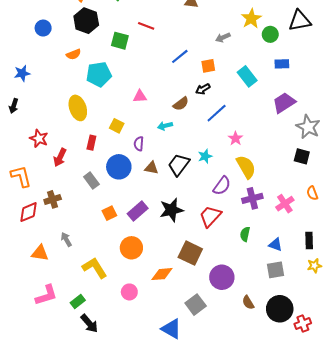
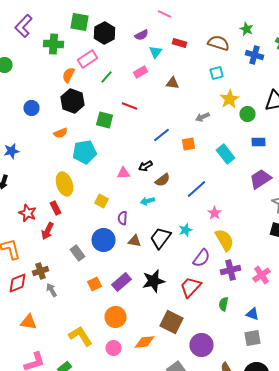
black arrow: (203, 89) -> (146, 166), moved
red rectangle: (91, 143) -> (56, 208), moved, turned -40
gray arrow: (66, 239) -> (52, 290), moved
pink circle: (129, 292) -> (114, 348), moved

